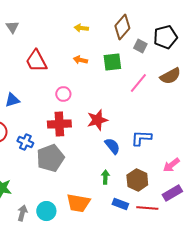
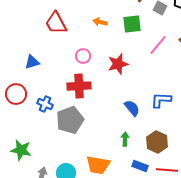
red star: (97, 120) -> (118, 64), moved

